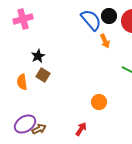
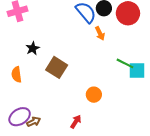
brown square: (43, 75) -> (57, 67), moved, size x1.5

